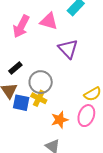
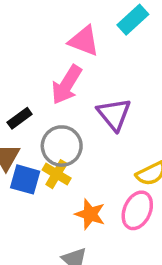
pink arrow: (21, 26) -> (67, 85), moved
purple triangle: (68, 49) -> (114, 114), moved
orange star: (60, 120) -> (90, 214), turned 30

